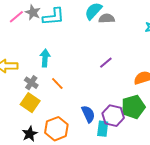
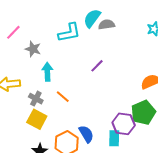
gray star: (33, 12) -> (33, 49), moved
cyan L-shape: (54, 17) -> (69, 33), moved
purple line: (106, 63) -> (97, 66), moved
blue semicircle: (88, 114) -> (86, 134), moved

